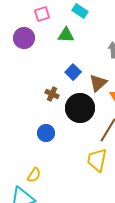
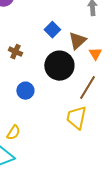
brown cross: (52, 94) -> (15, 52), moved

